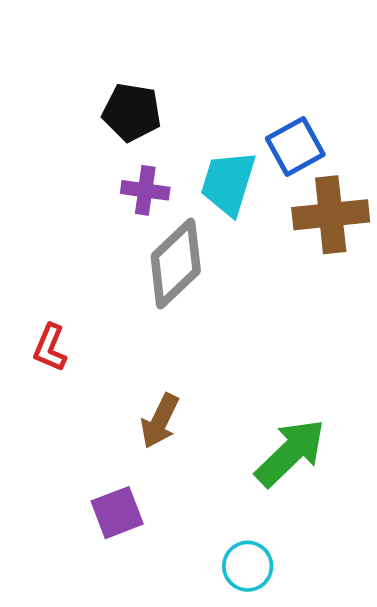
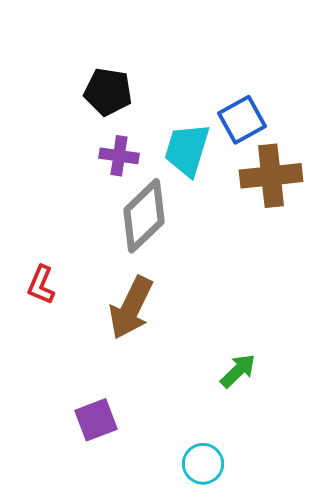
brown arrow: (160, 421) -> (131, 308), moved, size x1.4
green arrow: (290, 453) -> (238, 371), size x0.6

